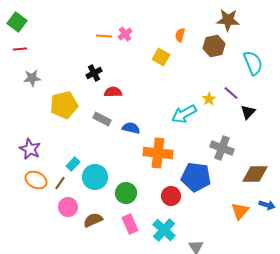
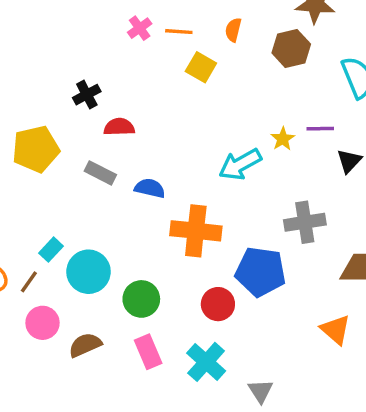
orange line: (104, 36) -> (179, 32), moved
purple line: (231, 93) -> (320, 129), turned -42
gray cross: (222, 148) -> (305, 222), turned -30
orange triangle: (240, 211) -> (335, 330), turned -30

